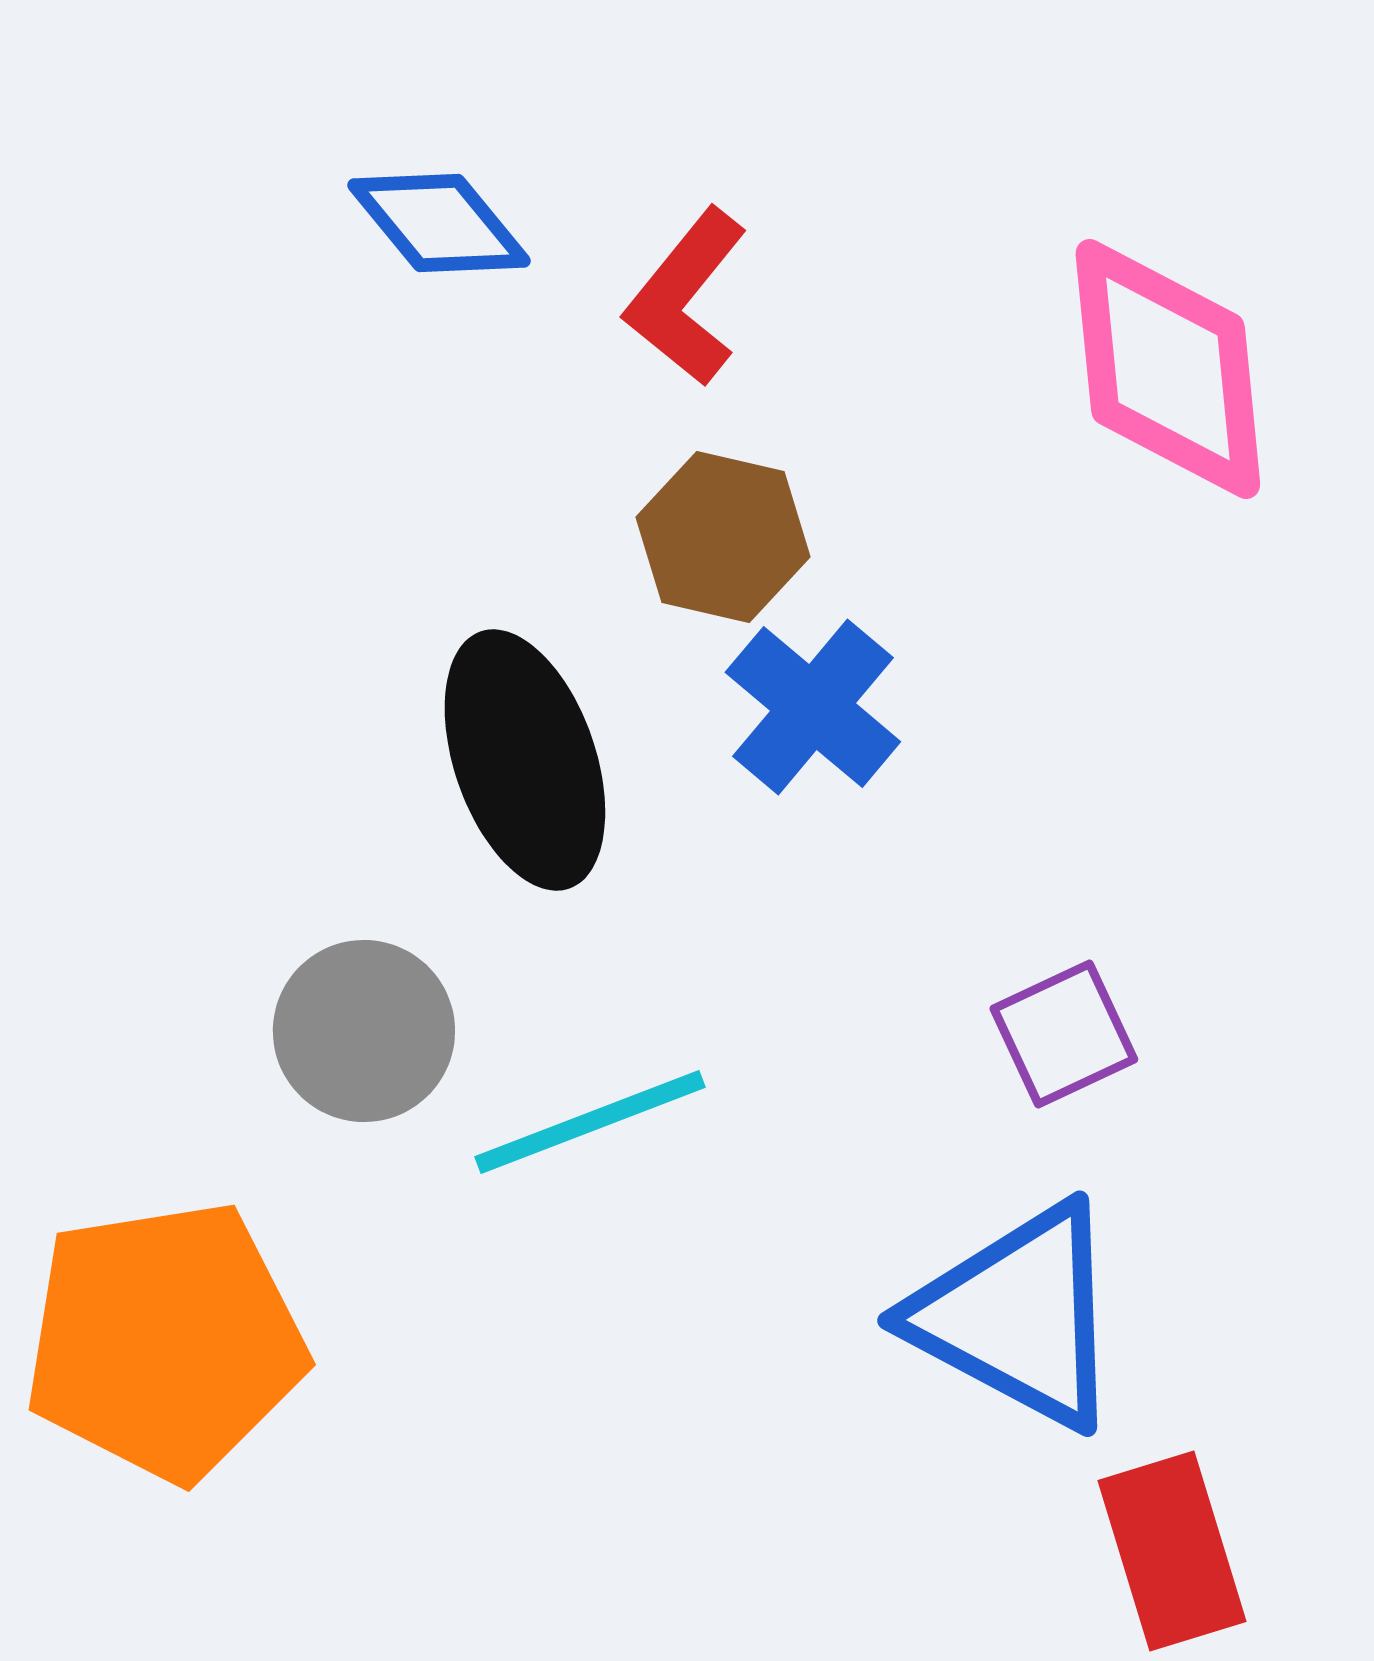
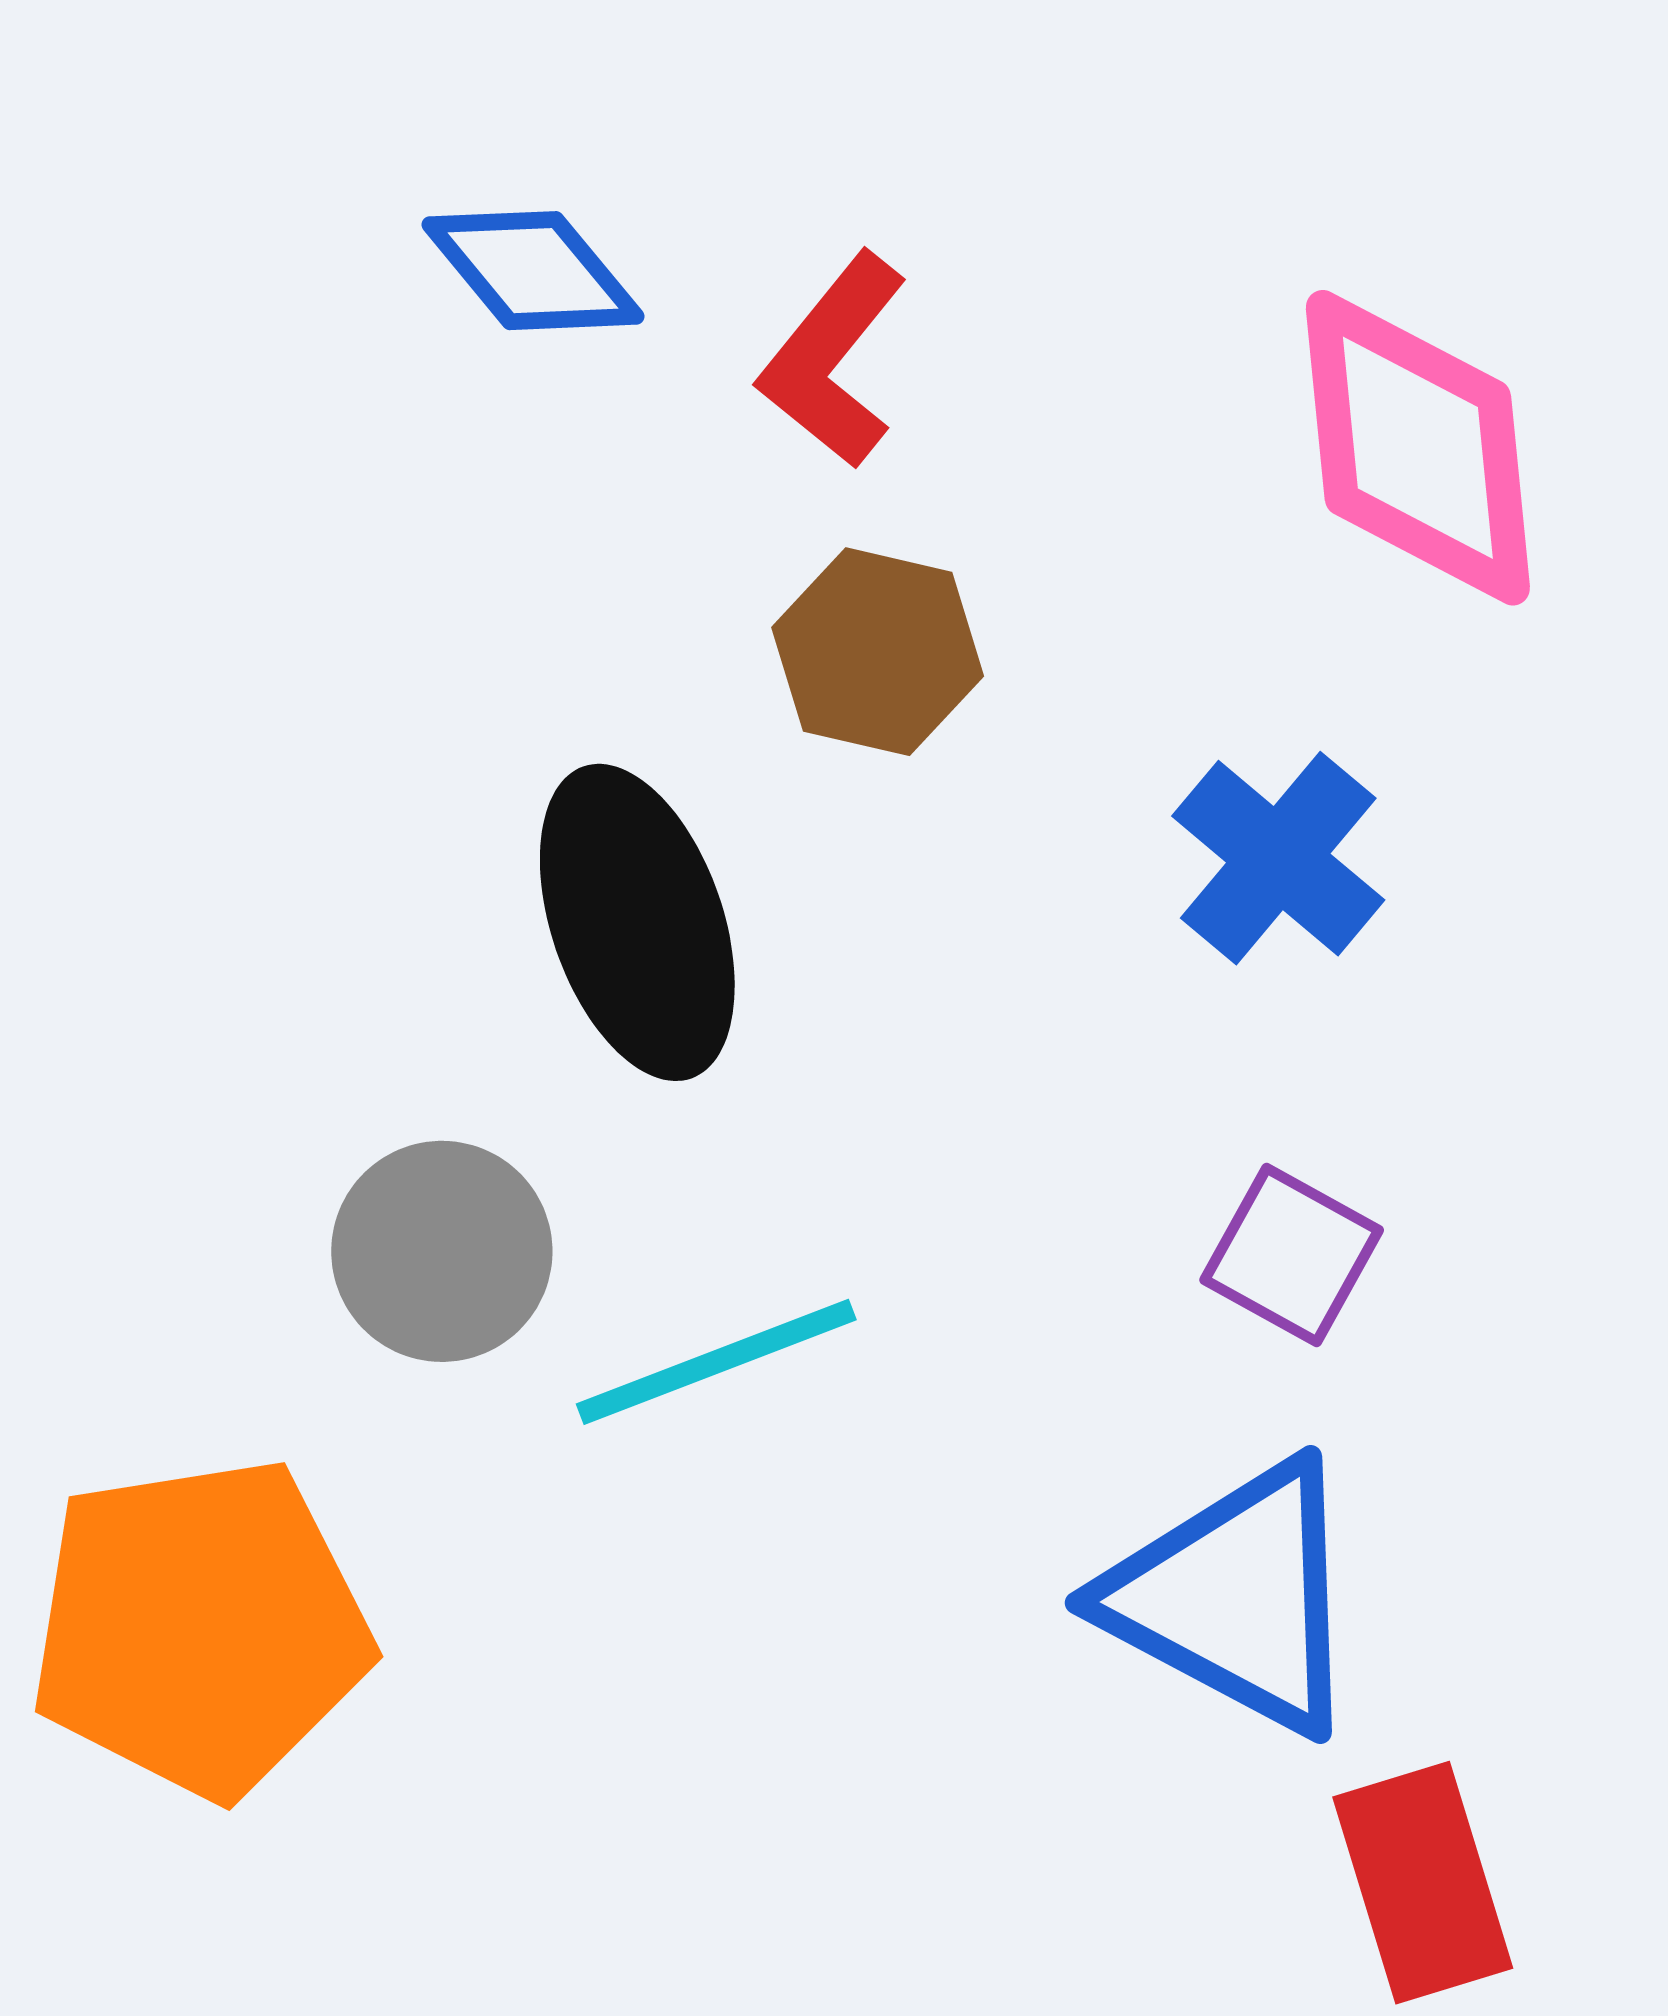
blue cross: (813, 707) -> (1278, 858), moved
purple square: (1064, 1034) -> (1292, 1255), turned -36

